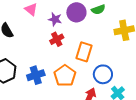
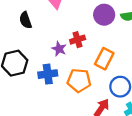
purple star: (55, 19) -> (59, 49), moved
orange pentagon: (65, 76) -> (79, 80), turned 30

